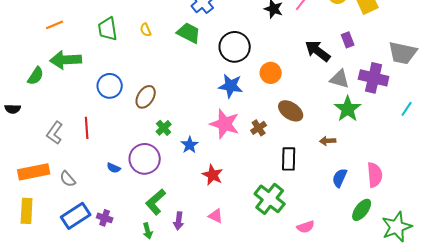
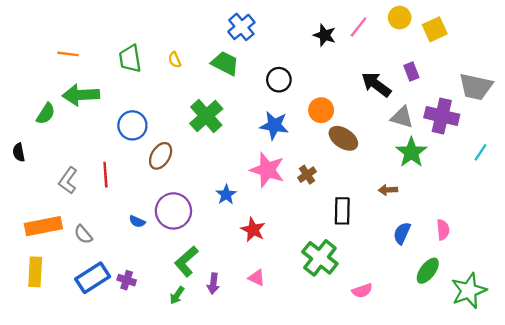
orange line: (55, 25) -> (68, 54), turned 30
black circle: (235, 47) -> (279, 80), size x0.7
brown ellipse: (146, 97) -> (161, 156), moved
black semicircle: (13, 109) -> (19, 152), turned 77
brown ellipse: (291, 111) -> (343, 138), moved
green cross: (164, 128) -> (206, 116), moved, size x1.8
pink semicircle: (375, 175) -> (443, 230), size x0.7
green arrow: (148, 231) -> (177, 295), turned 49

